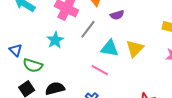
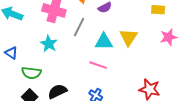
blue triangle: (16, 50) -> (11, 53), moved

